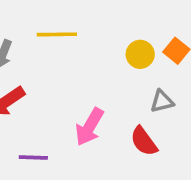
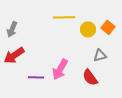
yellow line: (57, 34) -> (64, 17), moved
purple line: (33, 158) -> (36, 77), moved

